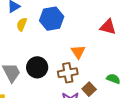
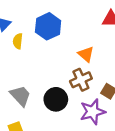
black circle: (37, 67) -> (56, 99), moved

